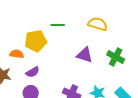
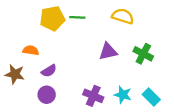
yellow pentagon: (36, 41) -> (52, 19), moved
purple triangle: (85, 55) -> (108, 51), turned -30

